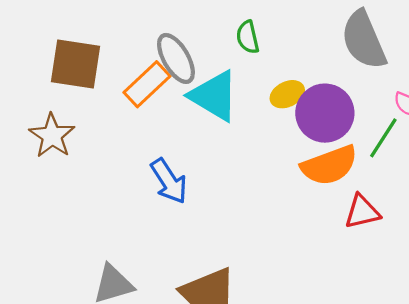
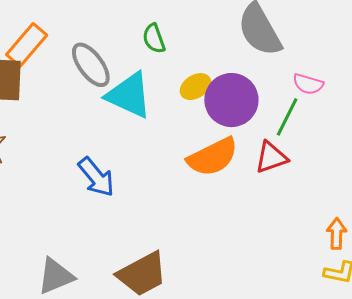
orange rectangle: (147, 84) -> (27, 45), moved
orange semicircle: (329, 165) -> (213, 157), moved
red triangle: (362, 212) -> (271, 157), moved

